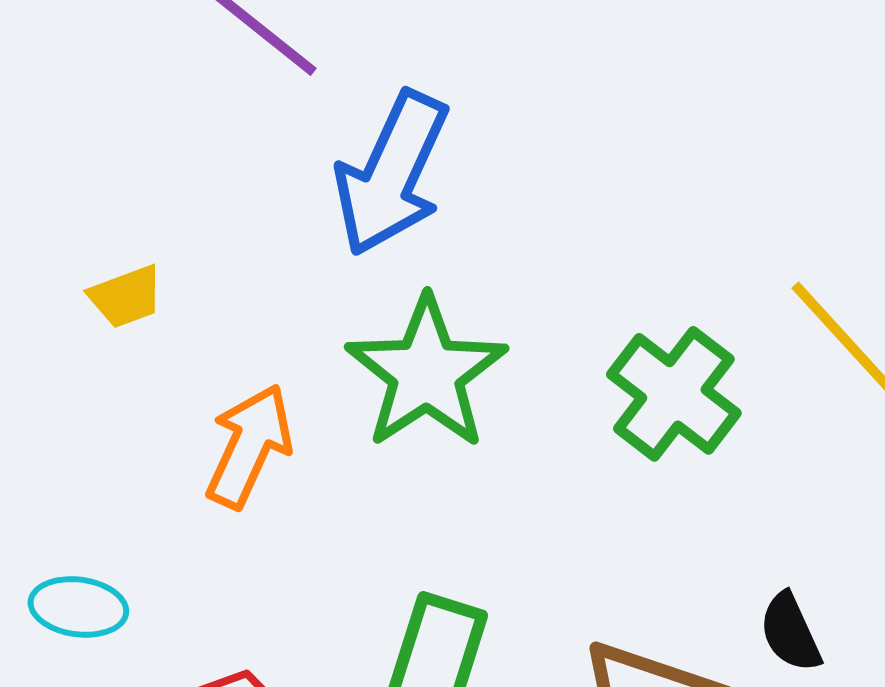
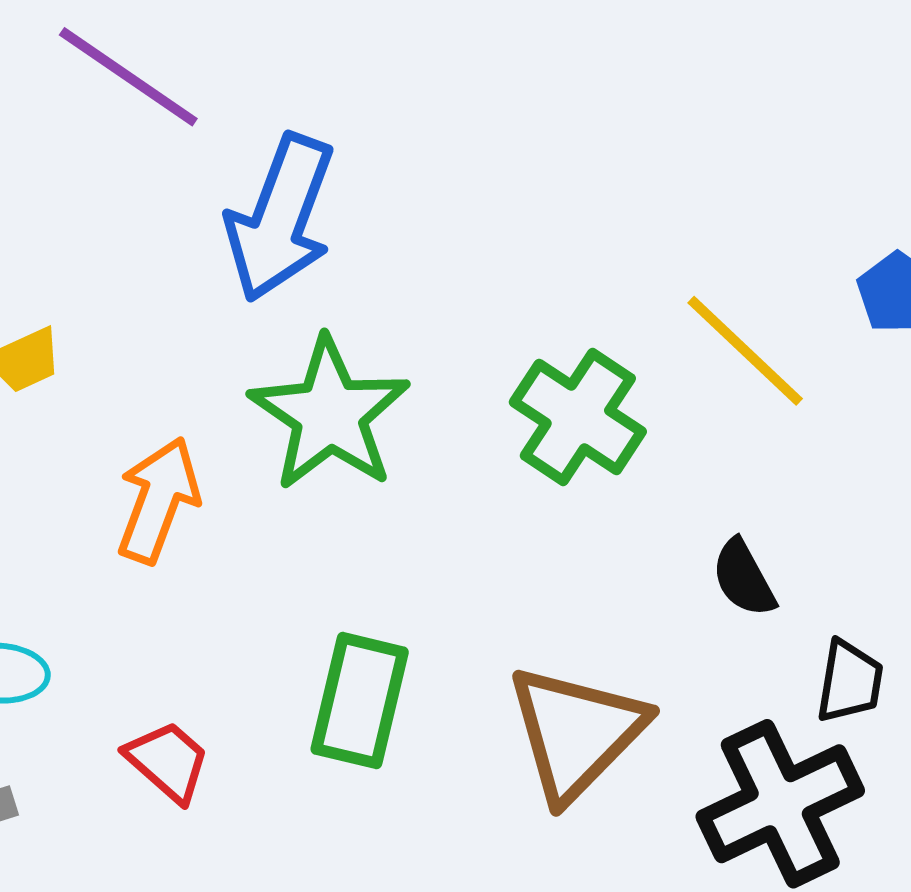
black semicircle: (790, 632) -> (744, 578), moved

